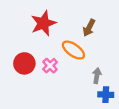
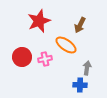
pink cross: (50, 66) -> (45, 59), turned 32
blue cross: (106, 95) -> (80, 85), moved

